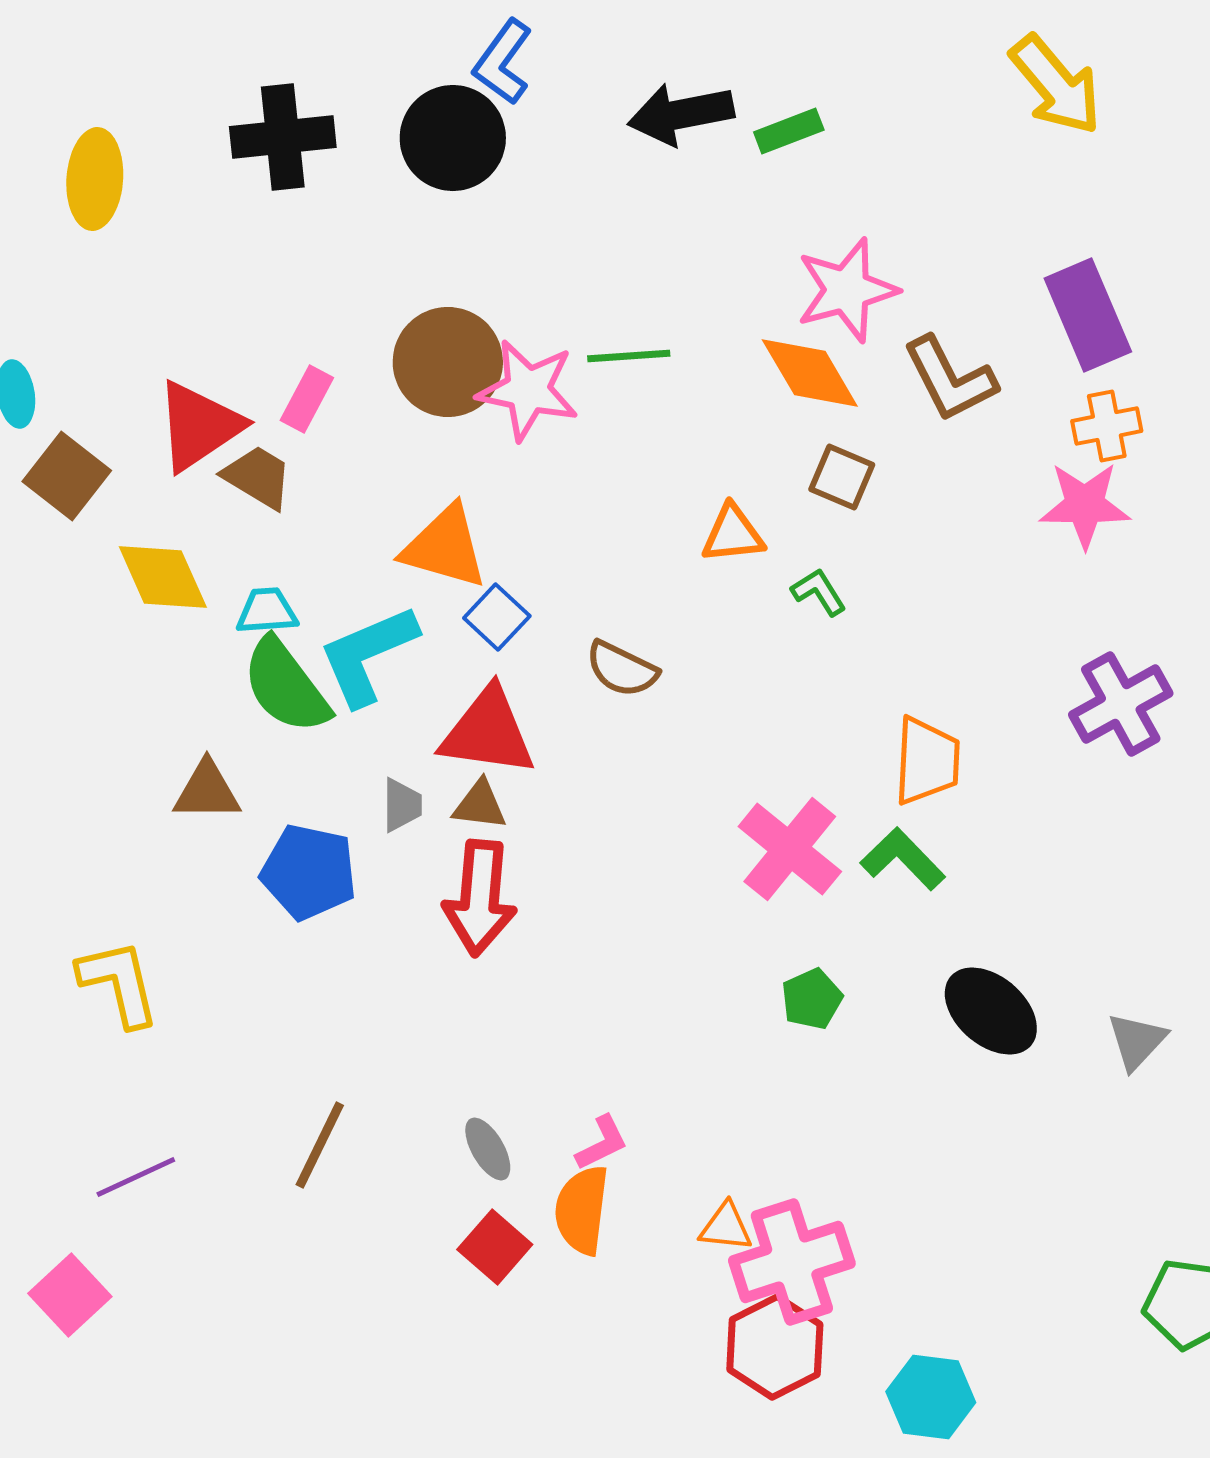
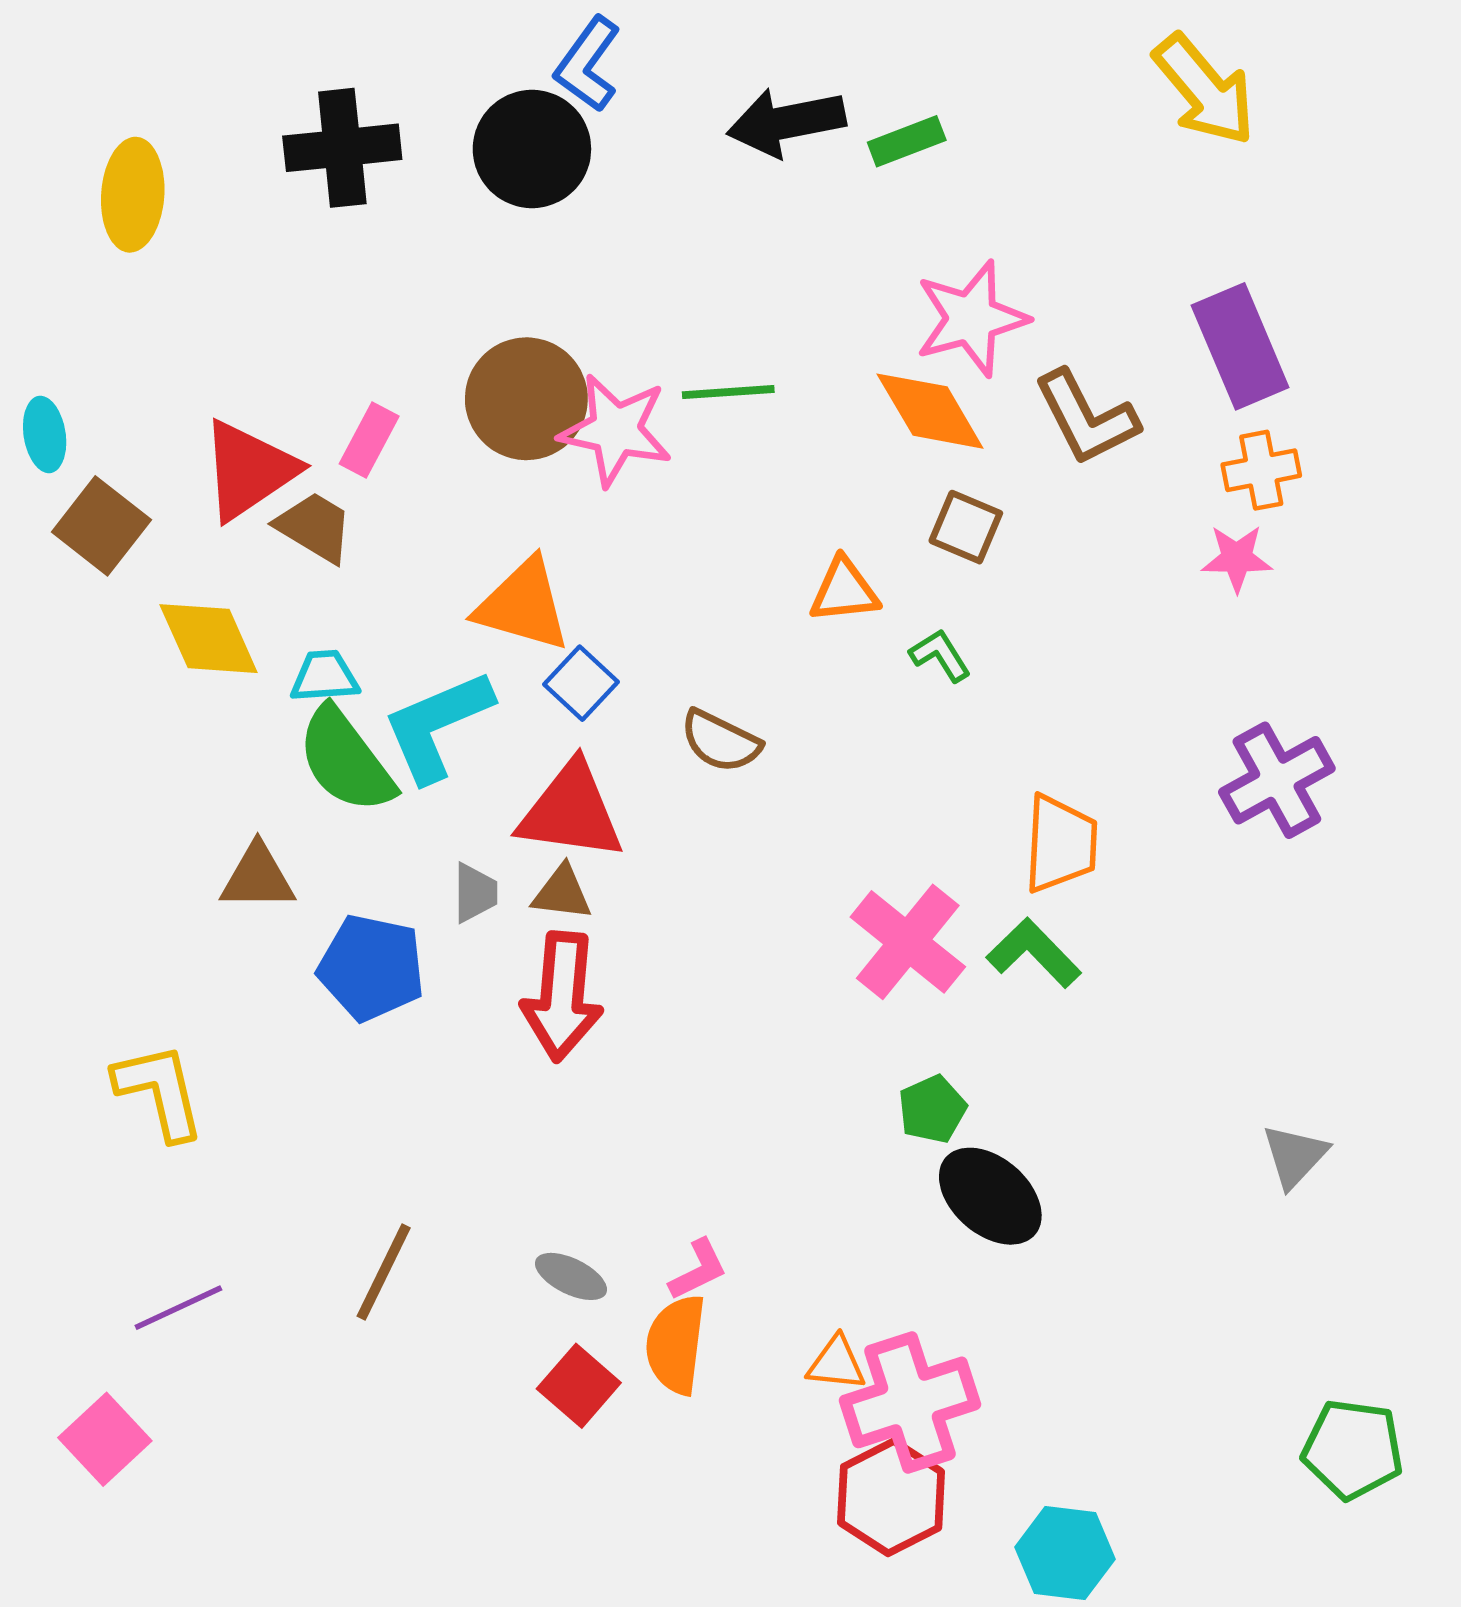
pink star: (1085, 505) -> (1237, 558), size x0.7
black ellipse: (991, 1011) -> (990, 1196), moved
gray ellipse: (488, 1149) -> (571, 1276), turned -34

